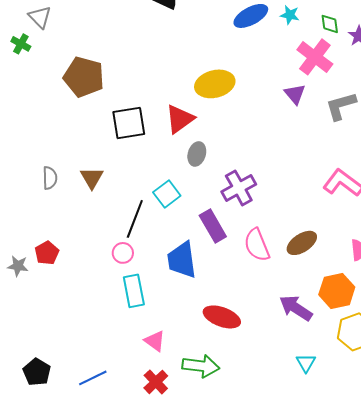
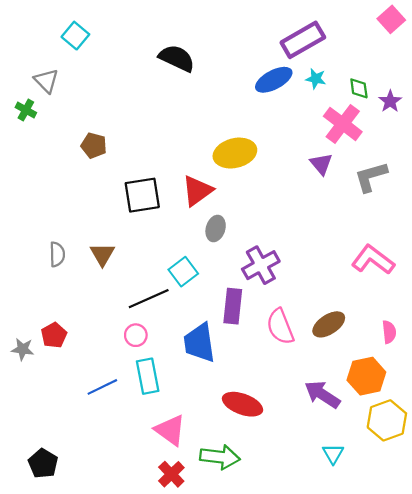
brown pentagon: (84, 77) -> (94, 146), size x0.6
black line: (135, 219) -> (149, 299), turned 45
purple rectangle: (213, 226) -> (233, 306), turned 36
pink triangle: (155, 341) -> (170, 430), size x1.4
blue line: (93, 378) -> (102, 387), moved

